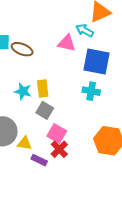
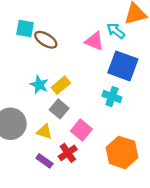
yellow rectangle: (43, 88) -> (61, 85), turned 48
pink square: (57, 133) -> (81, 130), moved
yellow triangle: (25, 143) -> (44, 132), moved

